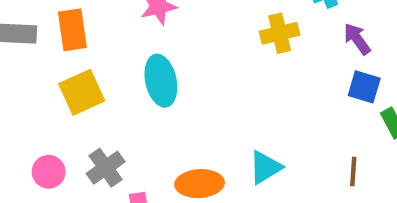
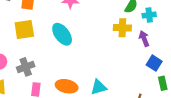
purple arrow: (357, 39) -> (144, 39), moved
cyan ellipse: (161, 81) -> (62, 34), turned -40

